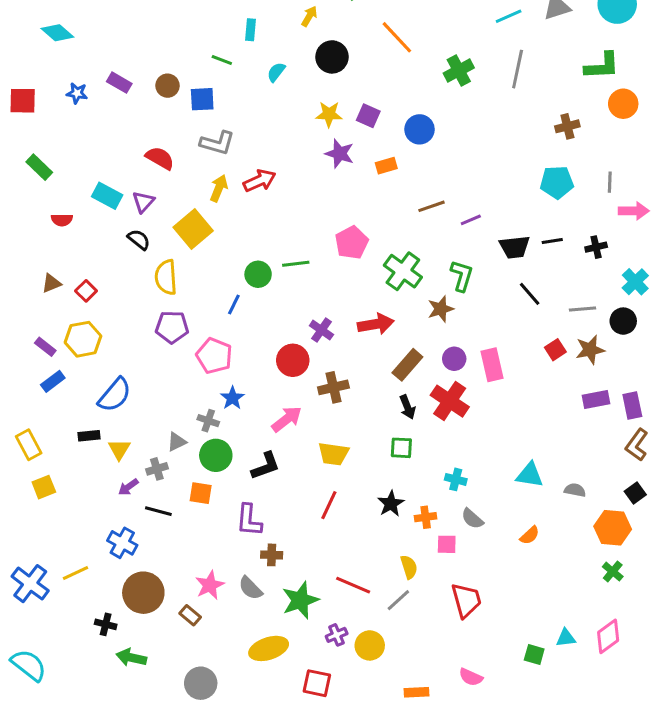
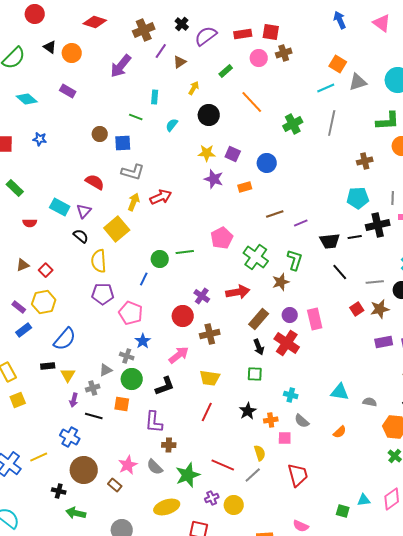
purple rectangle: (119, 83) -> (68, 91), moved
black cross: (596, 247) -> (378, 225), moved, size x1.6
purple arrow: (128, 487) -> (74, 400), turned -40

